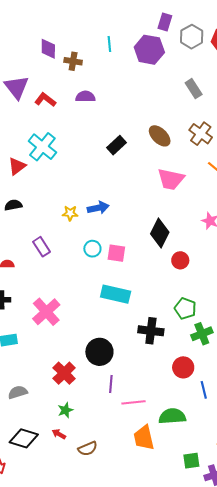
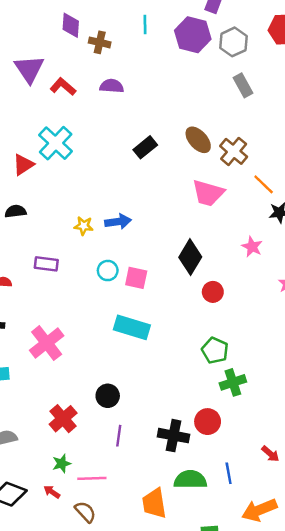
gray hexagon: (192, 37) -> (233, 42), moved
brown cross: (201, 134) -> (234, 151), moved
purple rectangle: (41, 247) -> (46, 264), turned -54
black cross: (151, 331) -> (173, 436), moved
black circle: (99, 352) -> (108, 396), size x0.7
blue line: (204, 390) -> (229, 473), moved
pink line: (134, 402) -> (92, 478), moved
brown semicircle: (88, 449) -> (85, 512), turned -114

